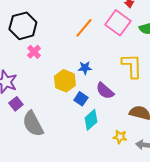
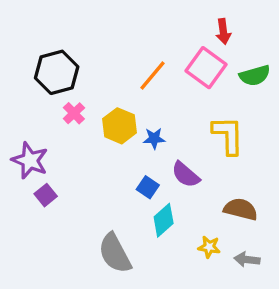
yellow hexagon: (65, 81) -> (120, 126), moved
gray semicircle: (33, 124) -> (115, 253), moved

